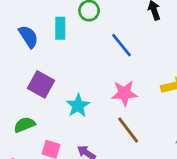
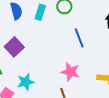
cyan star: (78, 106) -> (26, 82), moved

